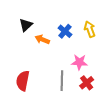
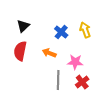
orange arrow: (42, 39) -> (49, 53), moved
red semicircle: (23, 81) -> (20, 51), moved

